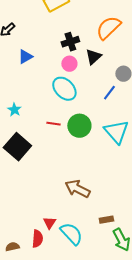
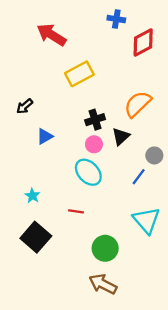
green circle: (79, 126) -> (105, 248), moved

